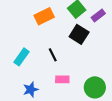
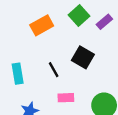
black square: (79, 34) -> (83, 57), moved
cyan rectangle: (22, 57) -> (18, 74), turned -42

